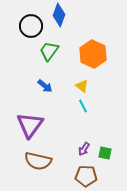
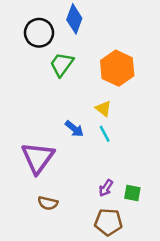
blue arrow: (45, 86) -> (74, 129), moved
brown semicircle: (38, 161) -> (48, 203), size x0.6

